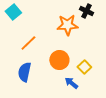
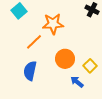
orange star: (67, 25) -> (53, 24), moved

